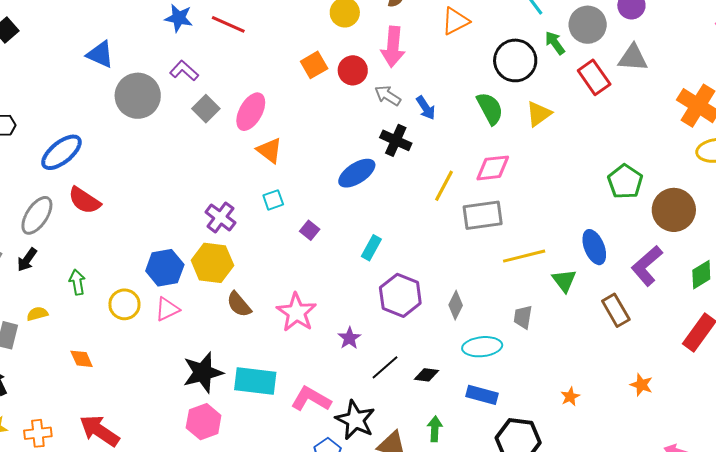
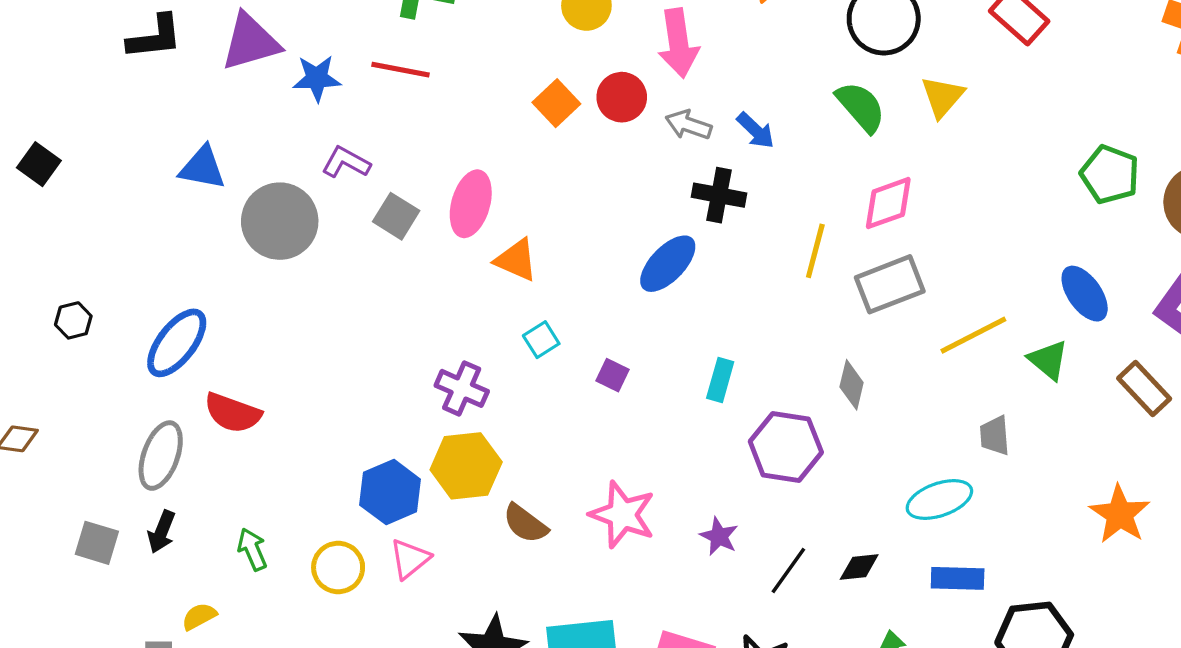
gray diamond: (456, 305) -> (852, 385), moved
orange star: (570, 397) -> (1120, 514), moved, size x1.8

